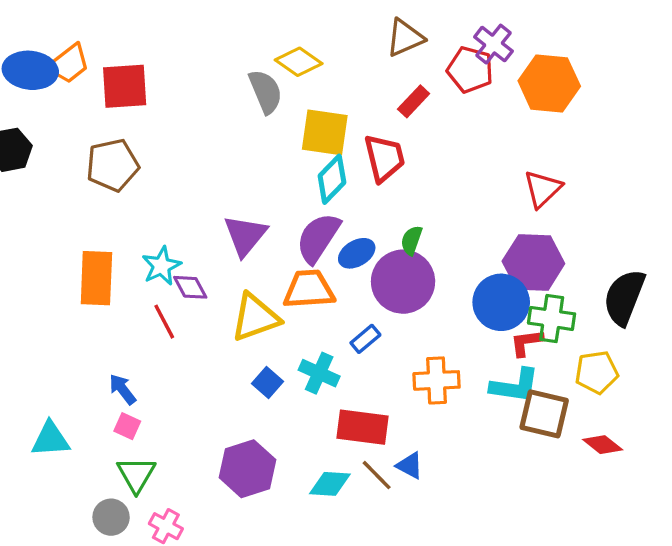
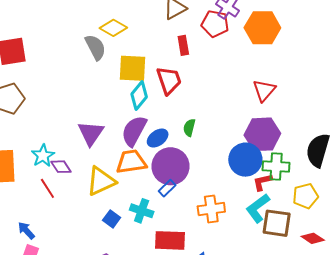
red rectangle: (414, 101) -> (183, 45), turned -48
purple circle: (403, 282) -> (171, 166), moved
cyan L-shape: (515, 386) -> (258, 208), turned 140

